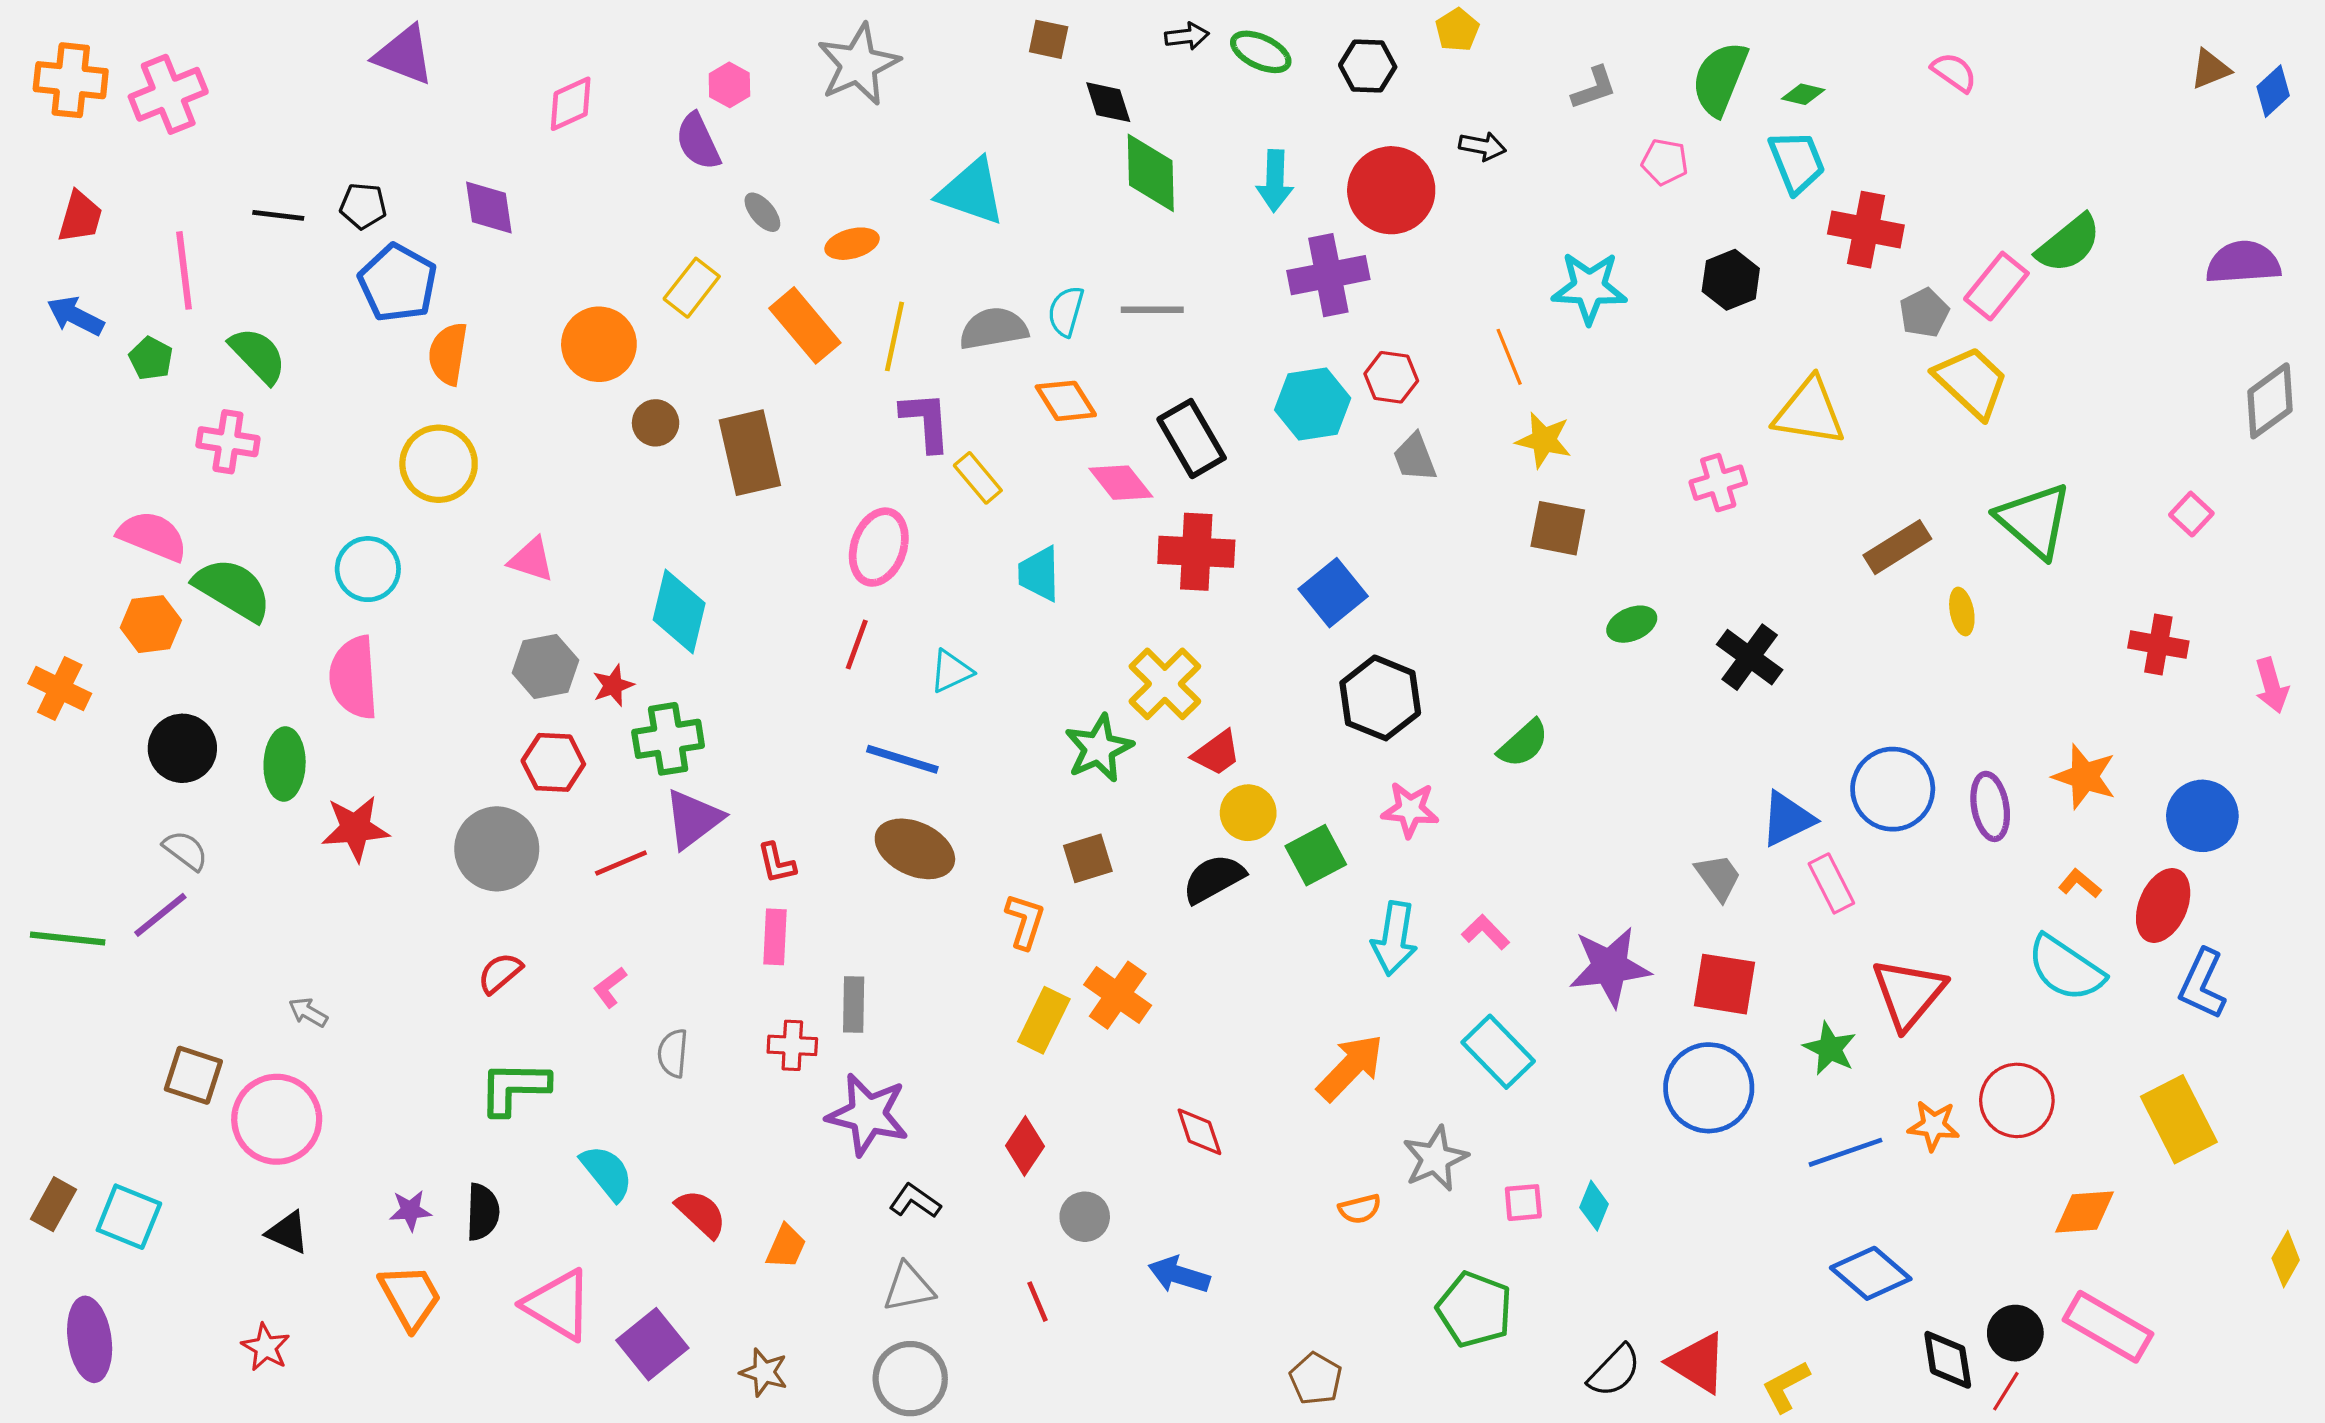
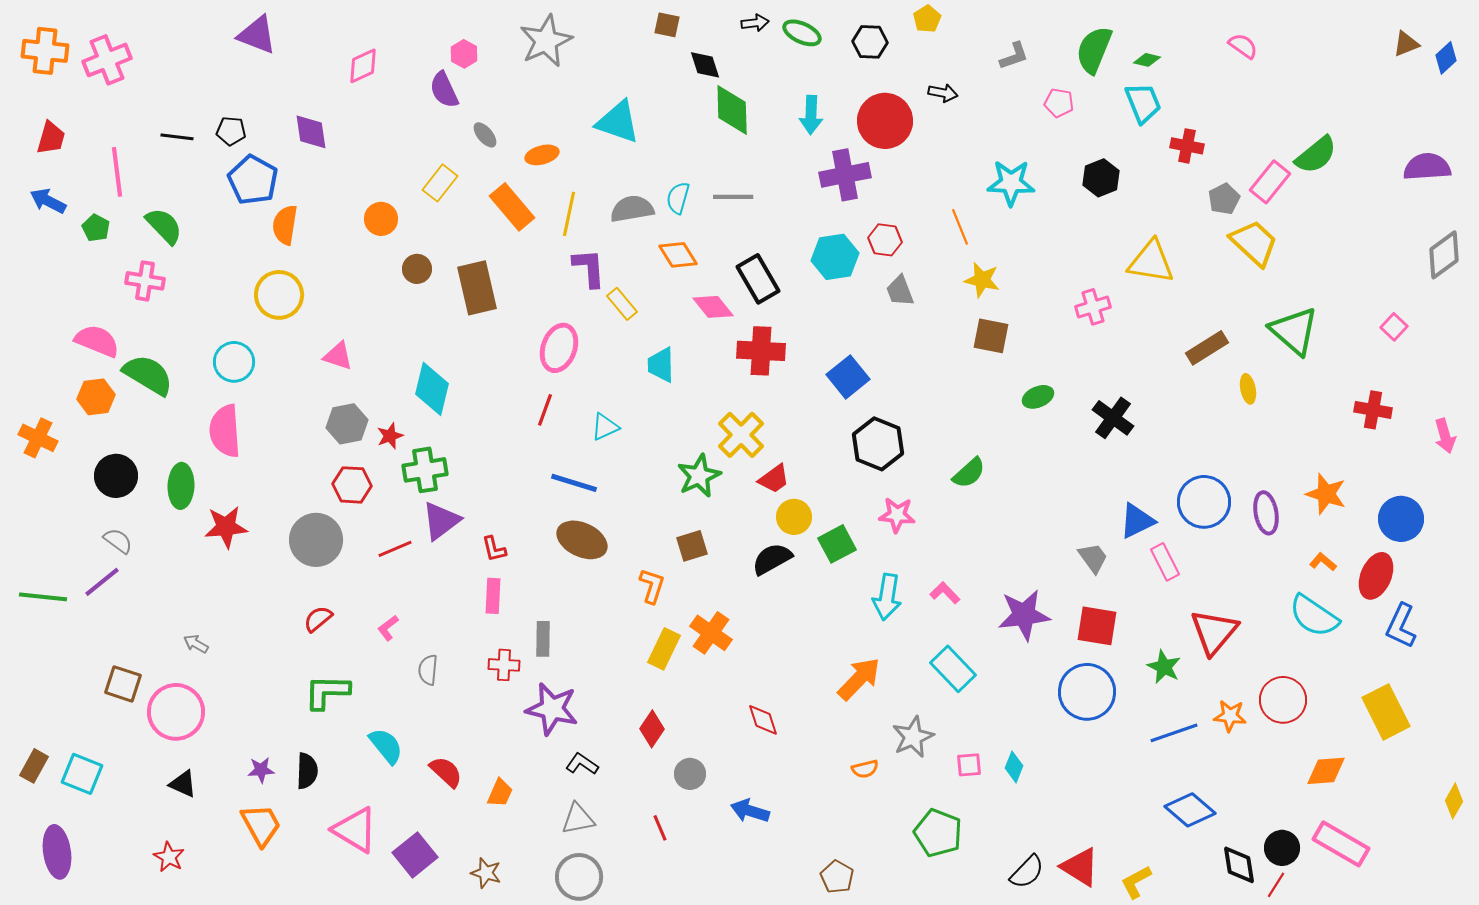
red cross: (1866, 230) -> (1187, 146), size x0.7
orange circle: (599, 344) -> (381, 219), size x0.7

